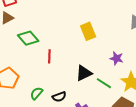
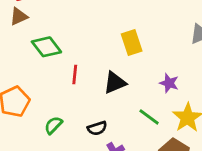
black triangle: (84, 73) -> (115, 83), moved
black semicircle: (59, 97) -> (97, 128), moved

